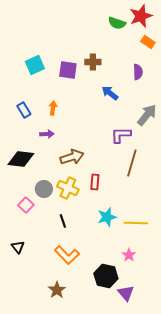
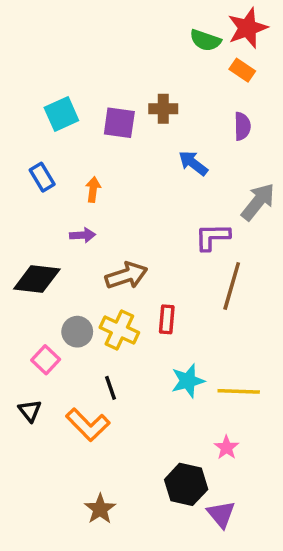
orange rectangle: (148, 42) -> (242, 70), moved
blue rectangle: (24, 110) -> (42, 177), moved
black triangle: (18, 247) -> (30, 411), moved
orange L-shape: (67, 255) -> (88, 425), moved

